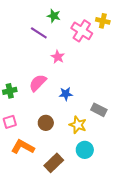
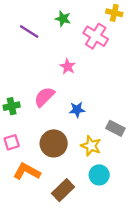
yellow cross: (103, 21) -> (114, 13), moved
purple line: (39, 33) -> (29, 31), moved
brown circle: (46, 123) -> (54, 143), size x1.5

